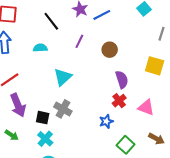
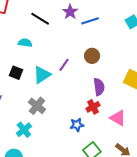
black line: (51, 21) -> (40, 19), turned -30
purple line: (79, 41) -> (64, 65), moved
black square: (43, 118) -> (16, 73), moved
cyan cross: (45, 139) -> (24, 130), moved

